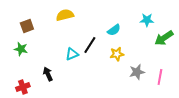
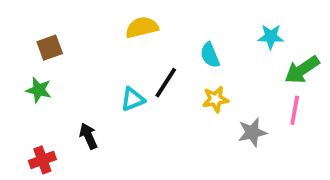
yellow semicircle: (65, 15) -> (142, 27), moved
cyan semicircle: (114, 30) -> (210, 55), turned 104
pink line: (160, 77) -> (295, 110), moved

